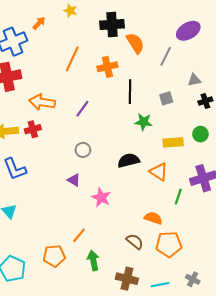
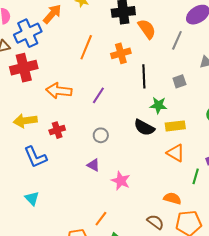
orange arrow: (39, 23) -> (52, 14), size x1.5
red cross: (33, 129) -> (57, 130), moved
yellow rectangle: (173, 142) -> (175, 126), moved
black semicircle: (129, 160) -> (144, 128), moved, turned -135

